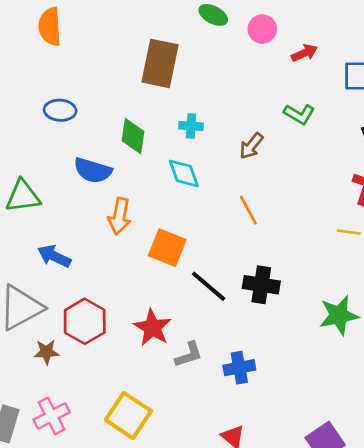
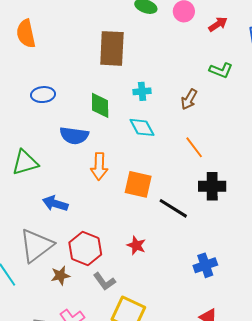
black cross: (261, 285) -> (212, 186), moved
red star: (152, 328) -> (136, 245), size x0.7
gray L-shape: (189, 355) -> (104, 281), moved, turned 80

